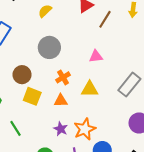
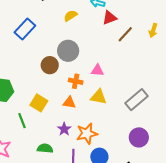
pink triangle: (96, 56) -> (97, 70), moved
brown circle: (22, 75) -> (50, 65), moved
orange cross: (63, 77) -> (76, 81), turned 32
yellow square: (32, 96) -> (39, 103), moved

